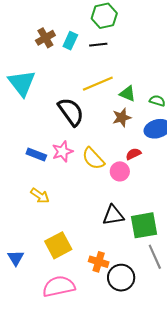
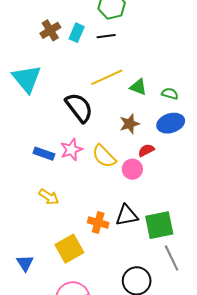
brown star: (122, 117) -> (130, 124), moved
orange cross: (99, 262) -> (98, 223), moved

